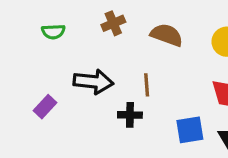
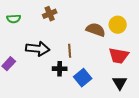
brown semicircle: (167, 35) -> (96, 30), moved
blue square: (190, 130) -> (83, 78), moved, turned -30

